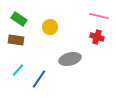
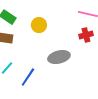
red cross: (97, 37) -> (86, 35), turned -32

